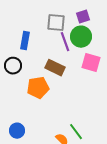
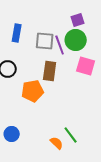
gray square: (56, 23) -> (45, 41), moved
blue rectangle: (25, 41) -> (17, 33), moved
brown rectangle: (55, 68) -> (50, 71), turned 72

